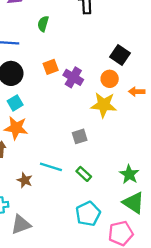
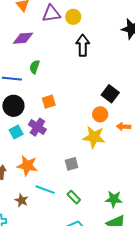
green semicircle: (43, 24) -> (35, 67), moved
purple cross: (73, 77) -> (37, 127), moved
orange star: (16, 128) -> (27, 166), moved
green star: (129, 174) -> (114, 199), turned -30

